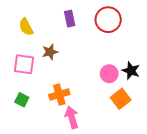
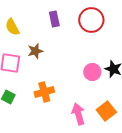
orange square: (121, 99) -> (106, 111), moved
pink arrow: (72, 117) -> (78, 114), moved

